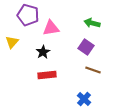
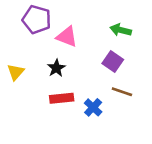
pink triangle: (51, 28) -> (67, 37), turned 30
yellow triangle: (12, 42) -> (16, 72), moved
blue cross: (84, 99) -> (93, 107), moved

